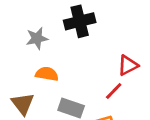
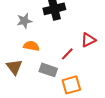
red line: (114, 91) -> (67, 54), moved

